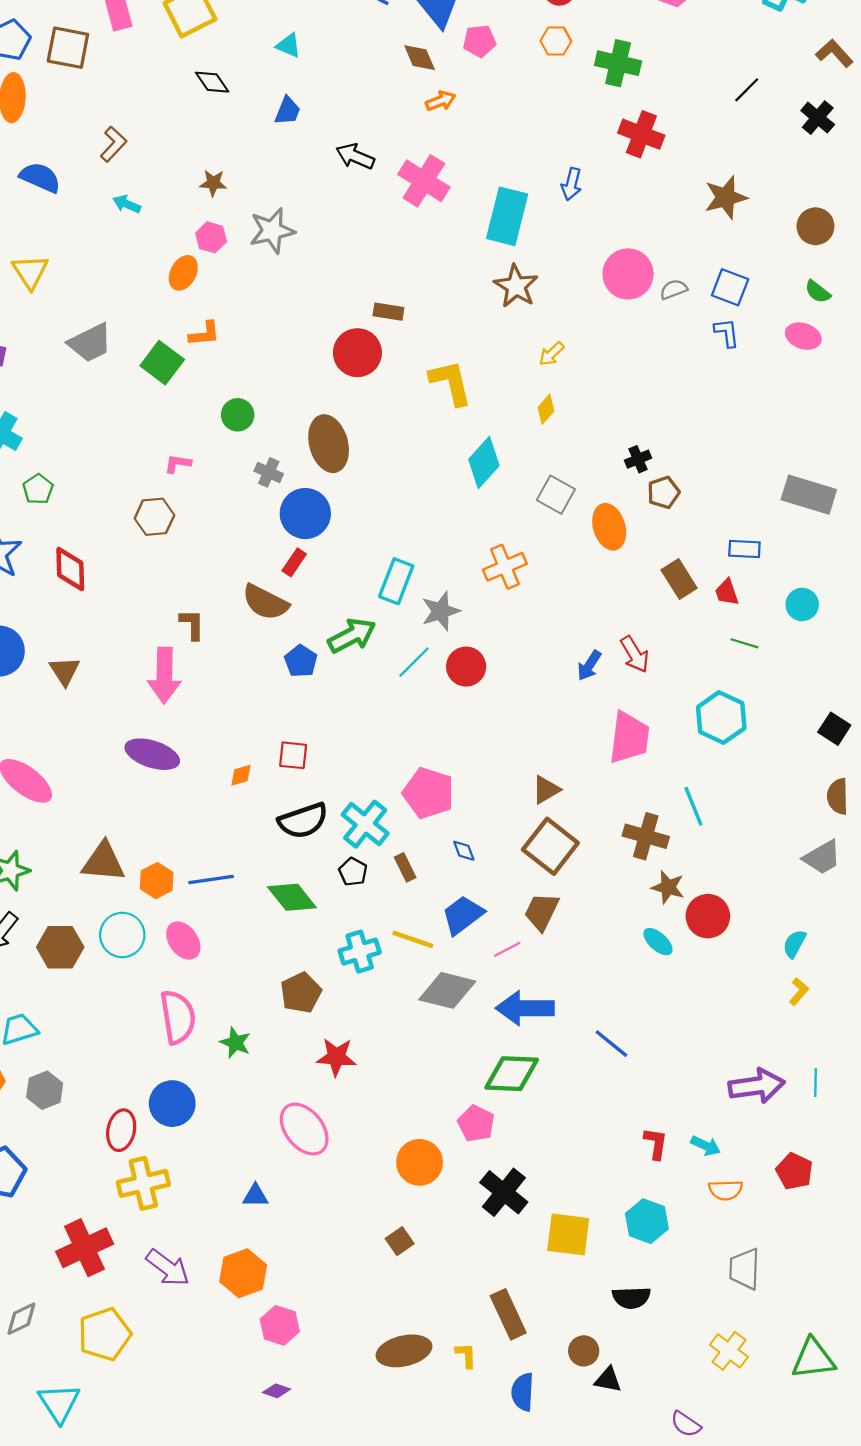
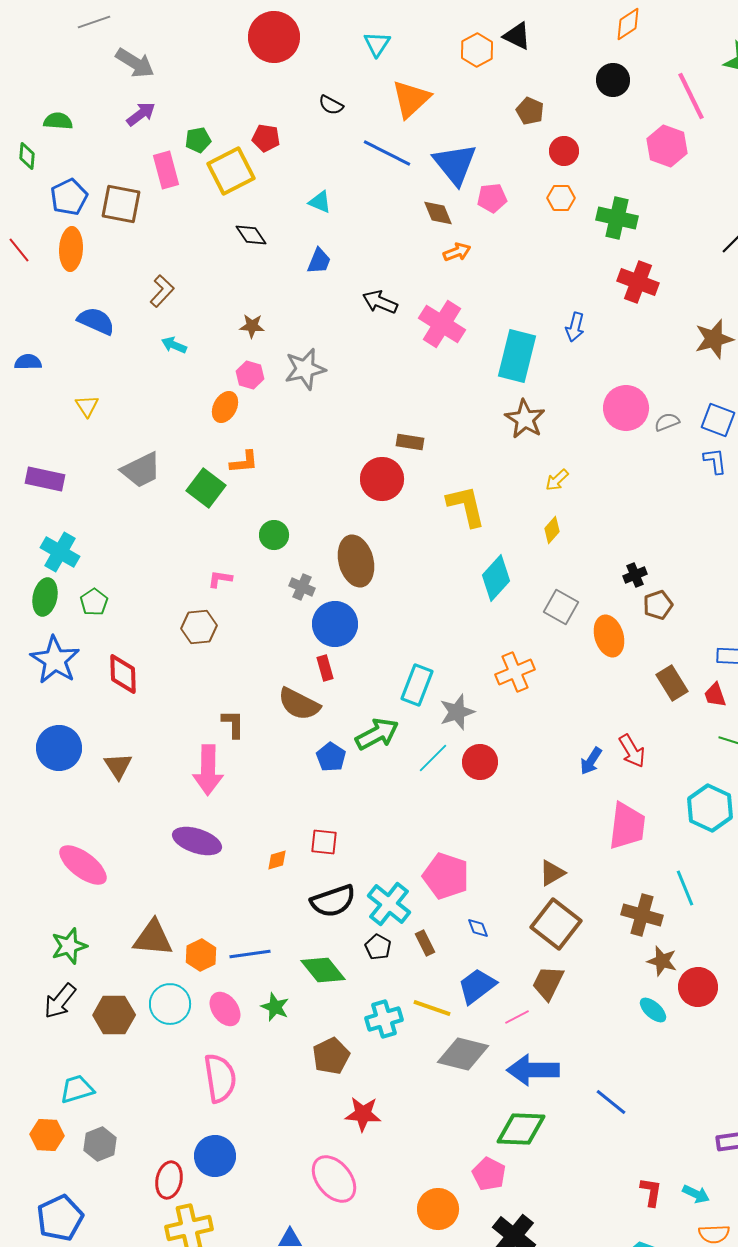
yellow triangle: (30, 272) -> (87, 406), size x0.7
red rectangle: (294, 562) -> (325, 668), turned -50
green star: (235, 1043) -> (275, 1007), moved

